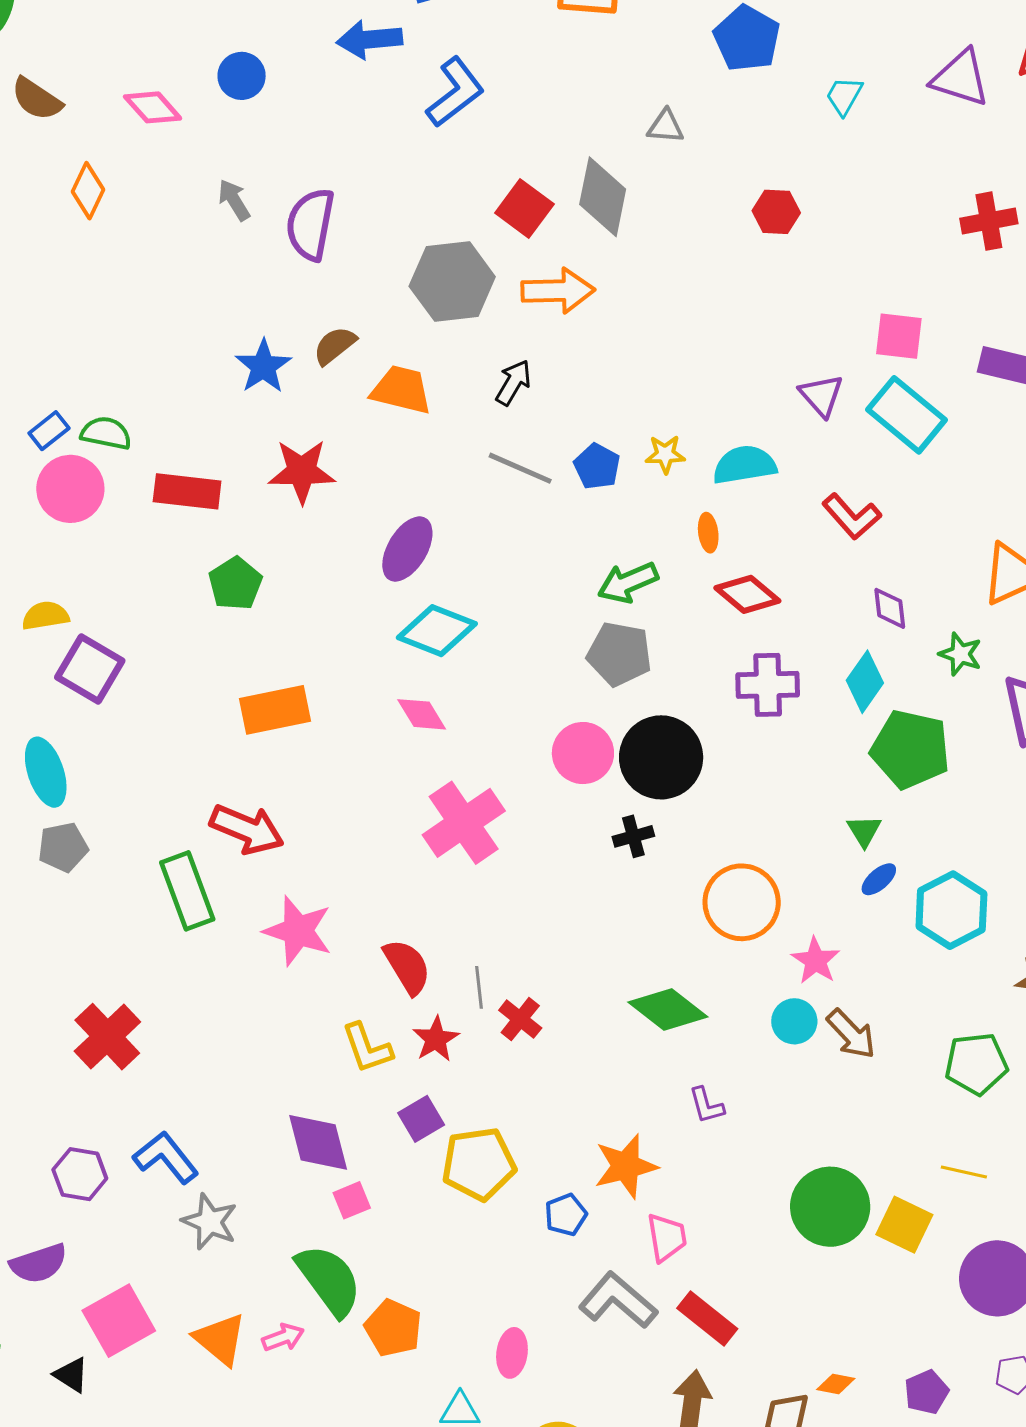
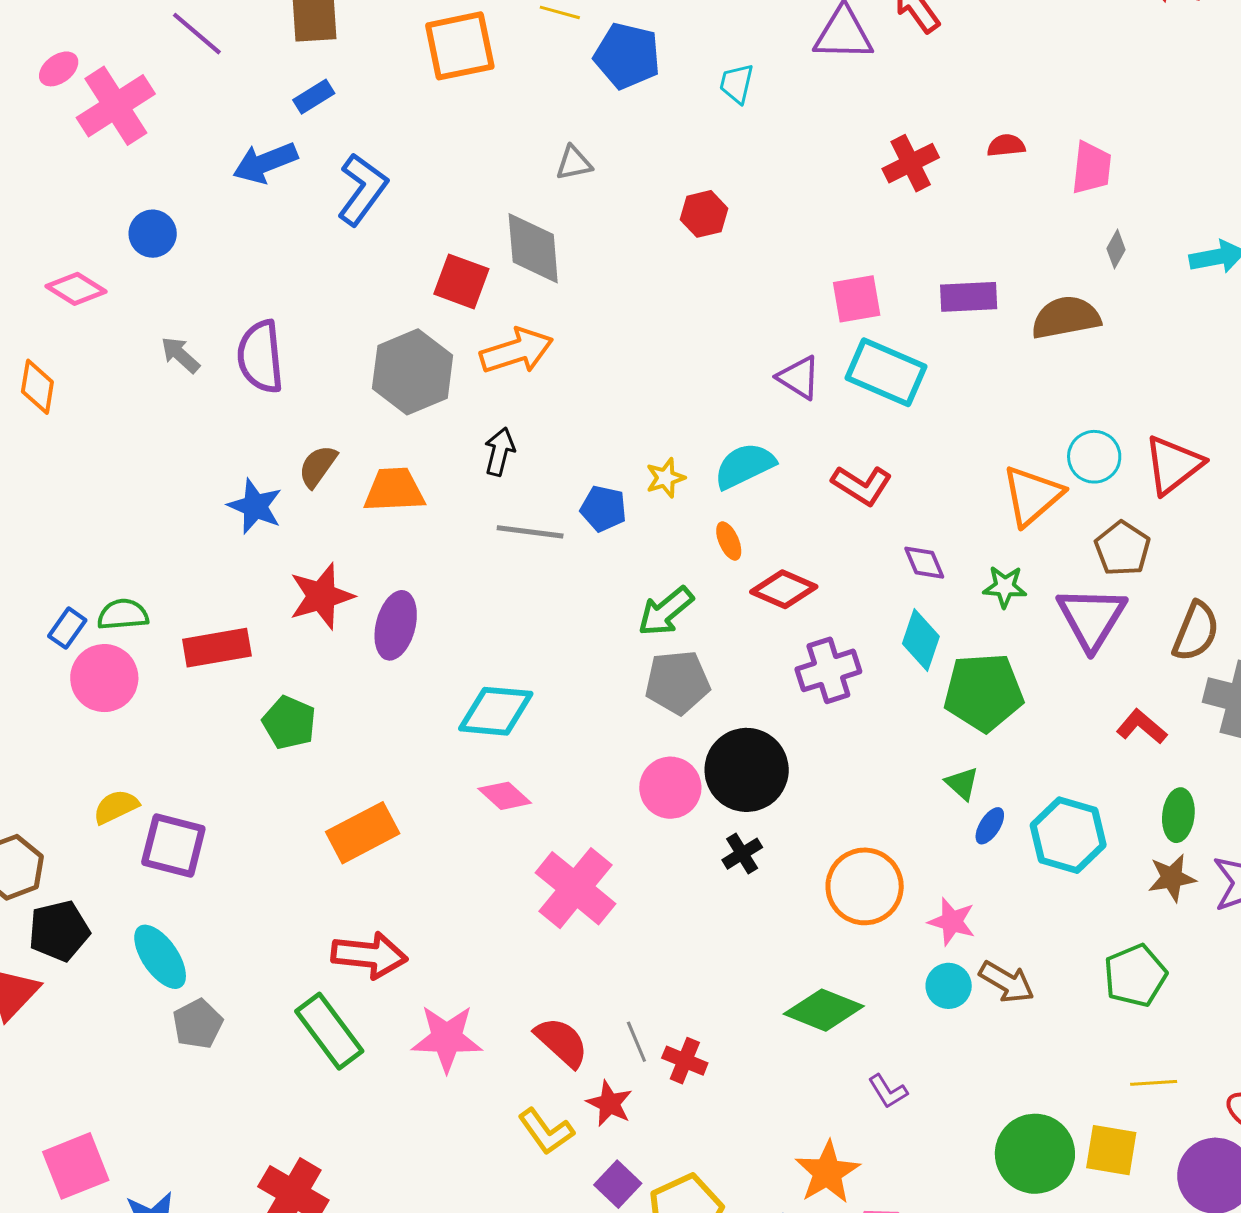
purple ellipse: (407, 549) -> (396, 625), moved

